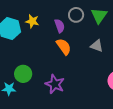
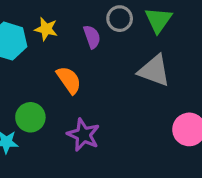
gray triangle: (97, 46) -> (154, 71), size x1.5
orange semicircle: (64, 47) -> (69, 80), moved

